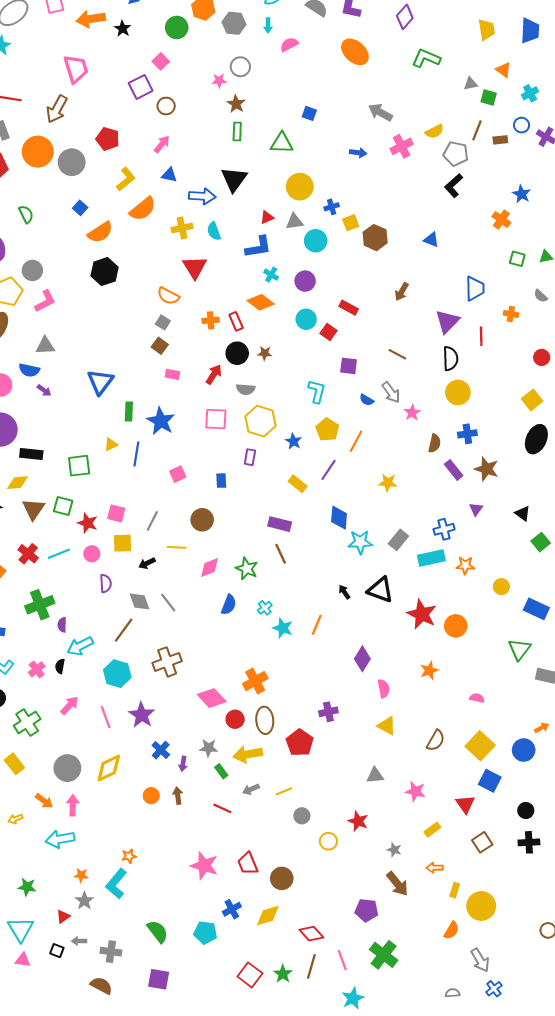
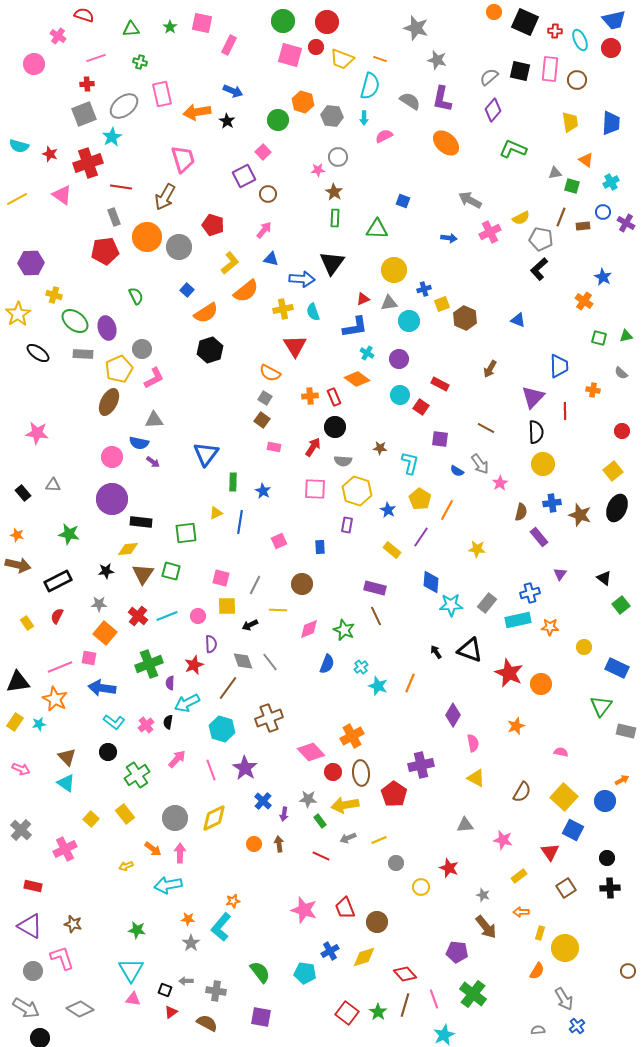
brown star: (265, 353) -> (380, 448), moved
blue star: (161, 421) -> (263, 491), size x0.6
brown star: (487, 469) -> (580, 515), moved
red star: (88, 523) -> (194, 665), moved, turned 30
purple cross: (328, 712) -> (421, 765), size x1.4
red triangle: (63, 917) -> (171, 1012), moved

